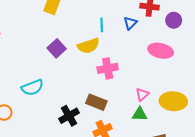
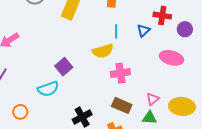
purple square: (57, 48) -> (64, 67), moved
brown rectangle: (96, 102) -> (122, 105), moved

